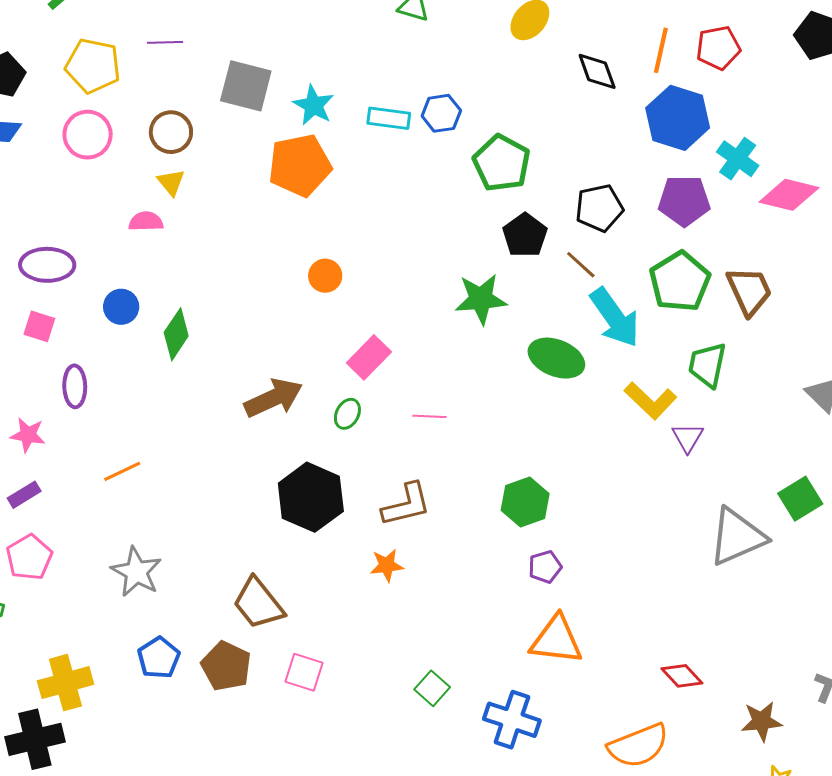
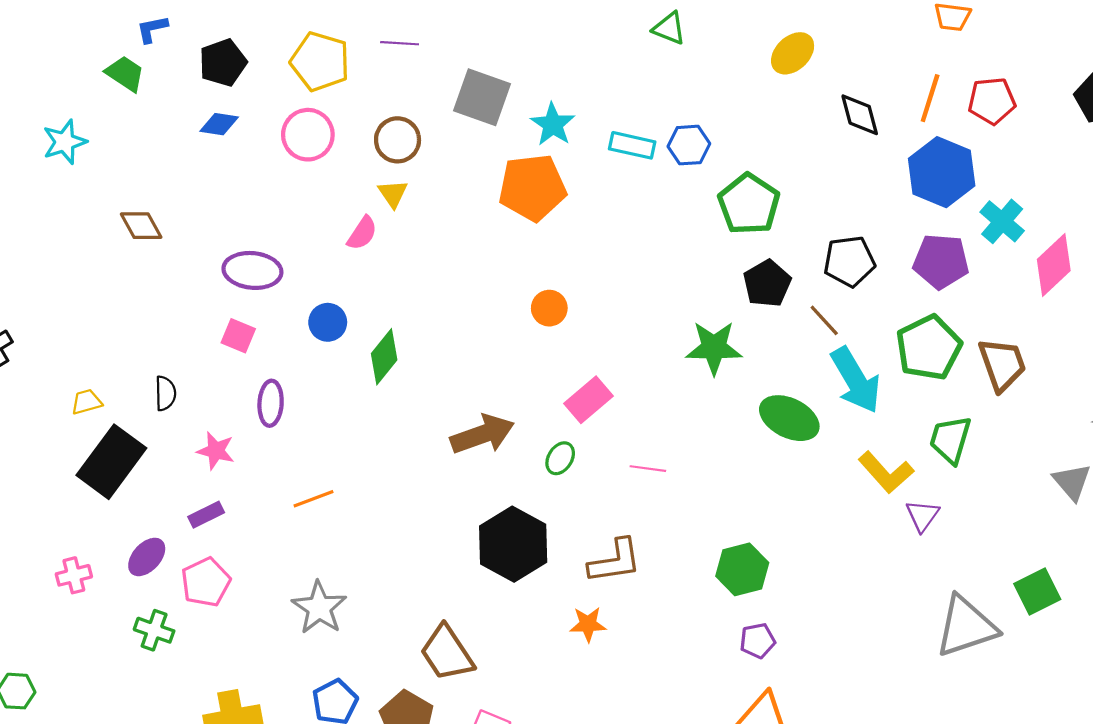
pink diamond: (789, 195) -> (1054, 265), turned -62
pink semicircle: (146, 221) -> (362, 233), turned 120

